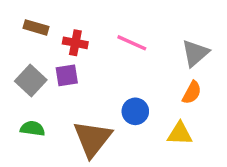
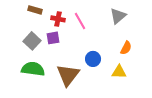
pink line: (132, 43) -> (80, 21), moved, turned 36
gray triangle: (195, 53) -> (118, 16), moved
green semicircle: (33, 128) -> (33, 69), size x1.6

